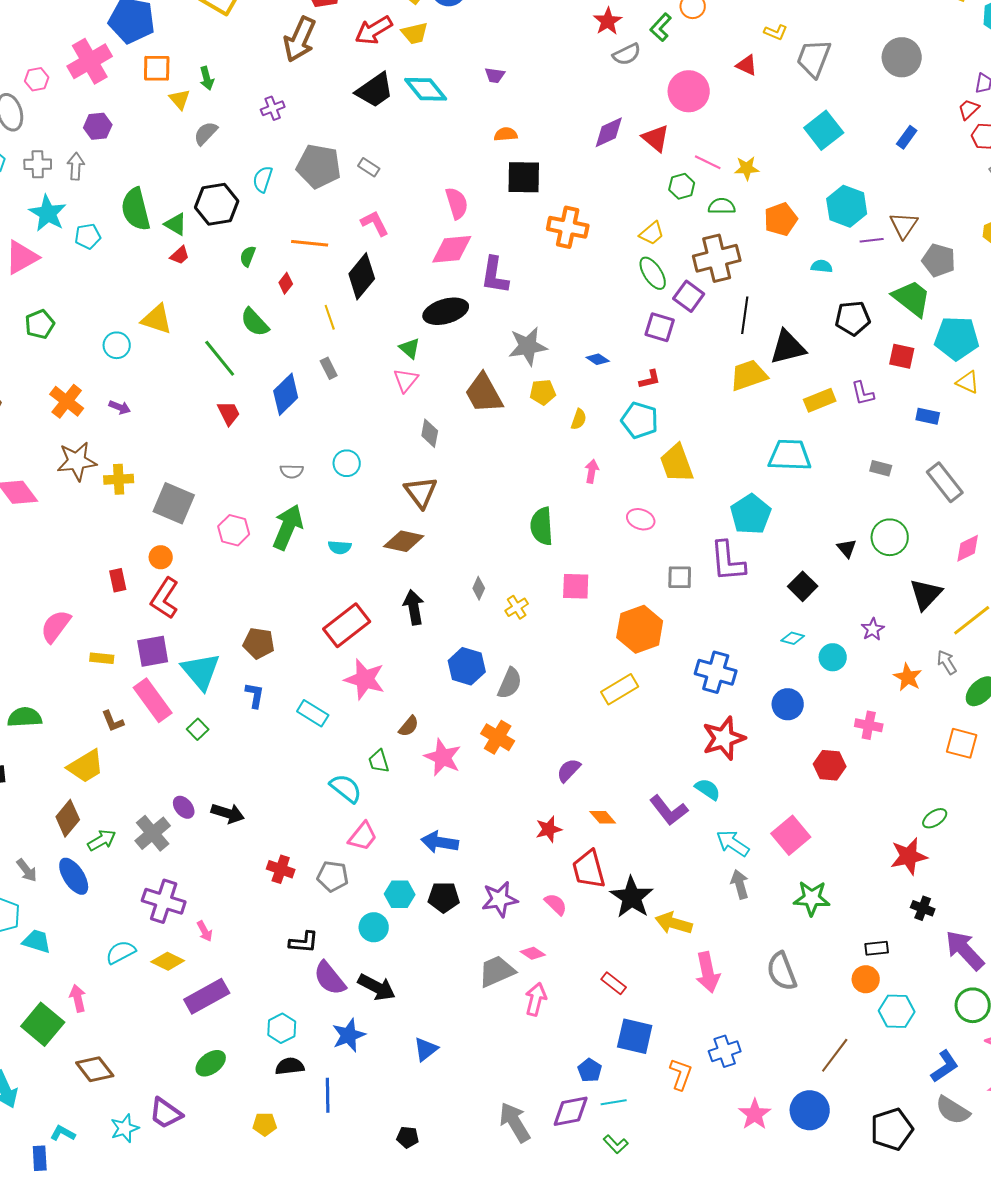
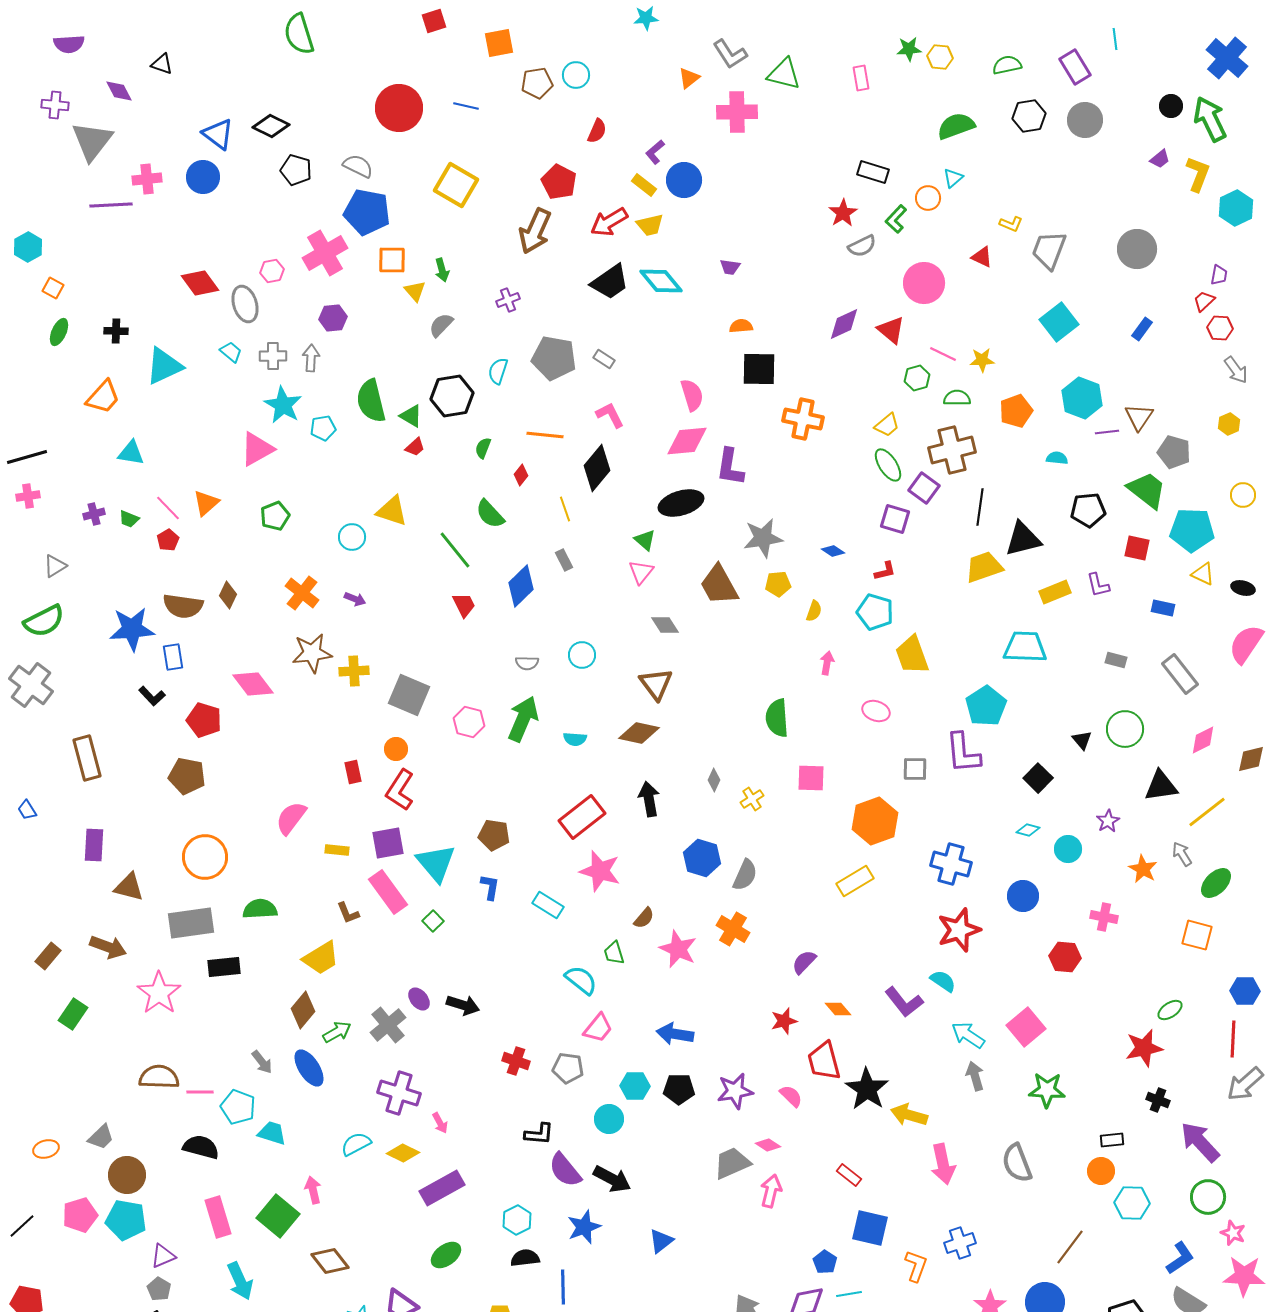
gray diamond: (430, 433) -> (665, 625), turned -44
black triangle: (926, 594) -> (1161, 786), turned 39

